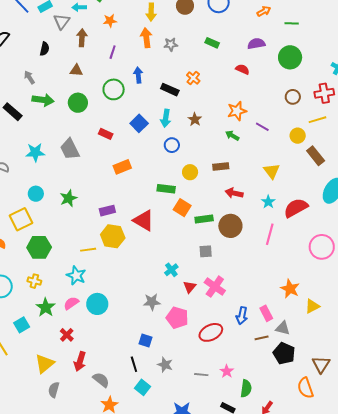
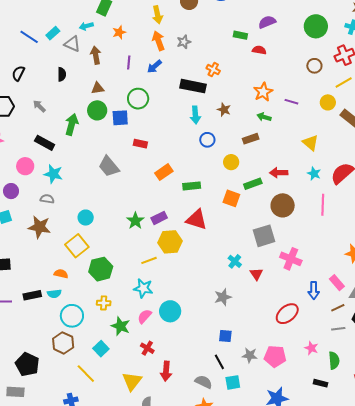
gray triangle: (62, 21) -> (72, 44), turned -30
green rectangle: (212, 43) -> (240, 35), moved
green circle: (290, 57) -> (316, 26), moved
blue arrow: (138, 75) -> (154, 66), moved, turned -112
gray arrow: (29, 77) -> (39, 106), moved
black rectangle: (170, 90) -> (193, 86), size x1.4
green arrow: (43, 100) -> (72, 124), turned -70
green circle: (78, 103) -> (97, 110), moved
blue square: (139, 123) -> (120, 118), moved, turned -36
cyan star: (35, 152) -> (53, 174), moved, turned 30
brown rectangle: (221, 167) -> (251, 139), moved
green rectangle: (166, 189) -> (192, 186), moved
green star: (69, 198) -> (135, 221), moved
green rectangle: (204, 219) -> (253, 184), moved
gray square: (206, 251) -> (264, 236), size x1.6
pink cross: (215, 287) -> (291, 259), moved
pink pentagon: (177, 318) -> (275, 356), moved
gray line: (201, 375) -> (338, 329), moved
gray semicircle: (101, 380) -> (204, 382), moved
cyan square: (143, 387) -> (233, 382), turned -35

